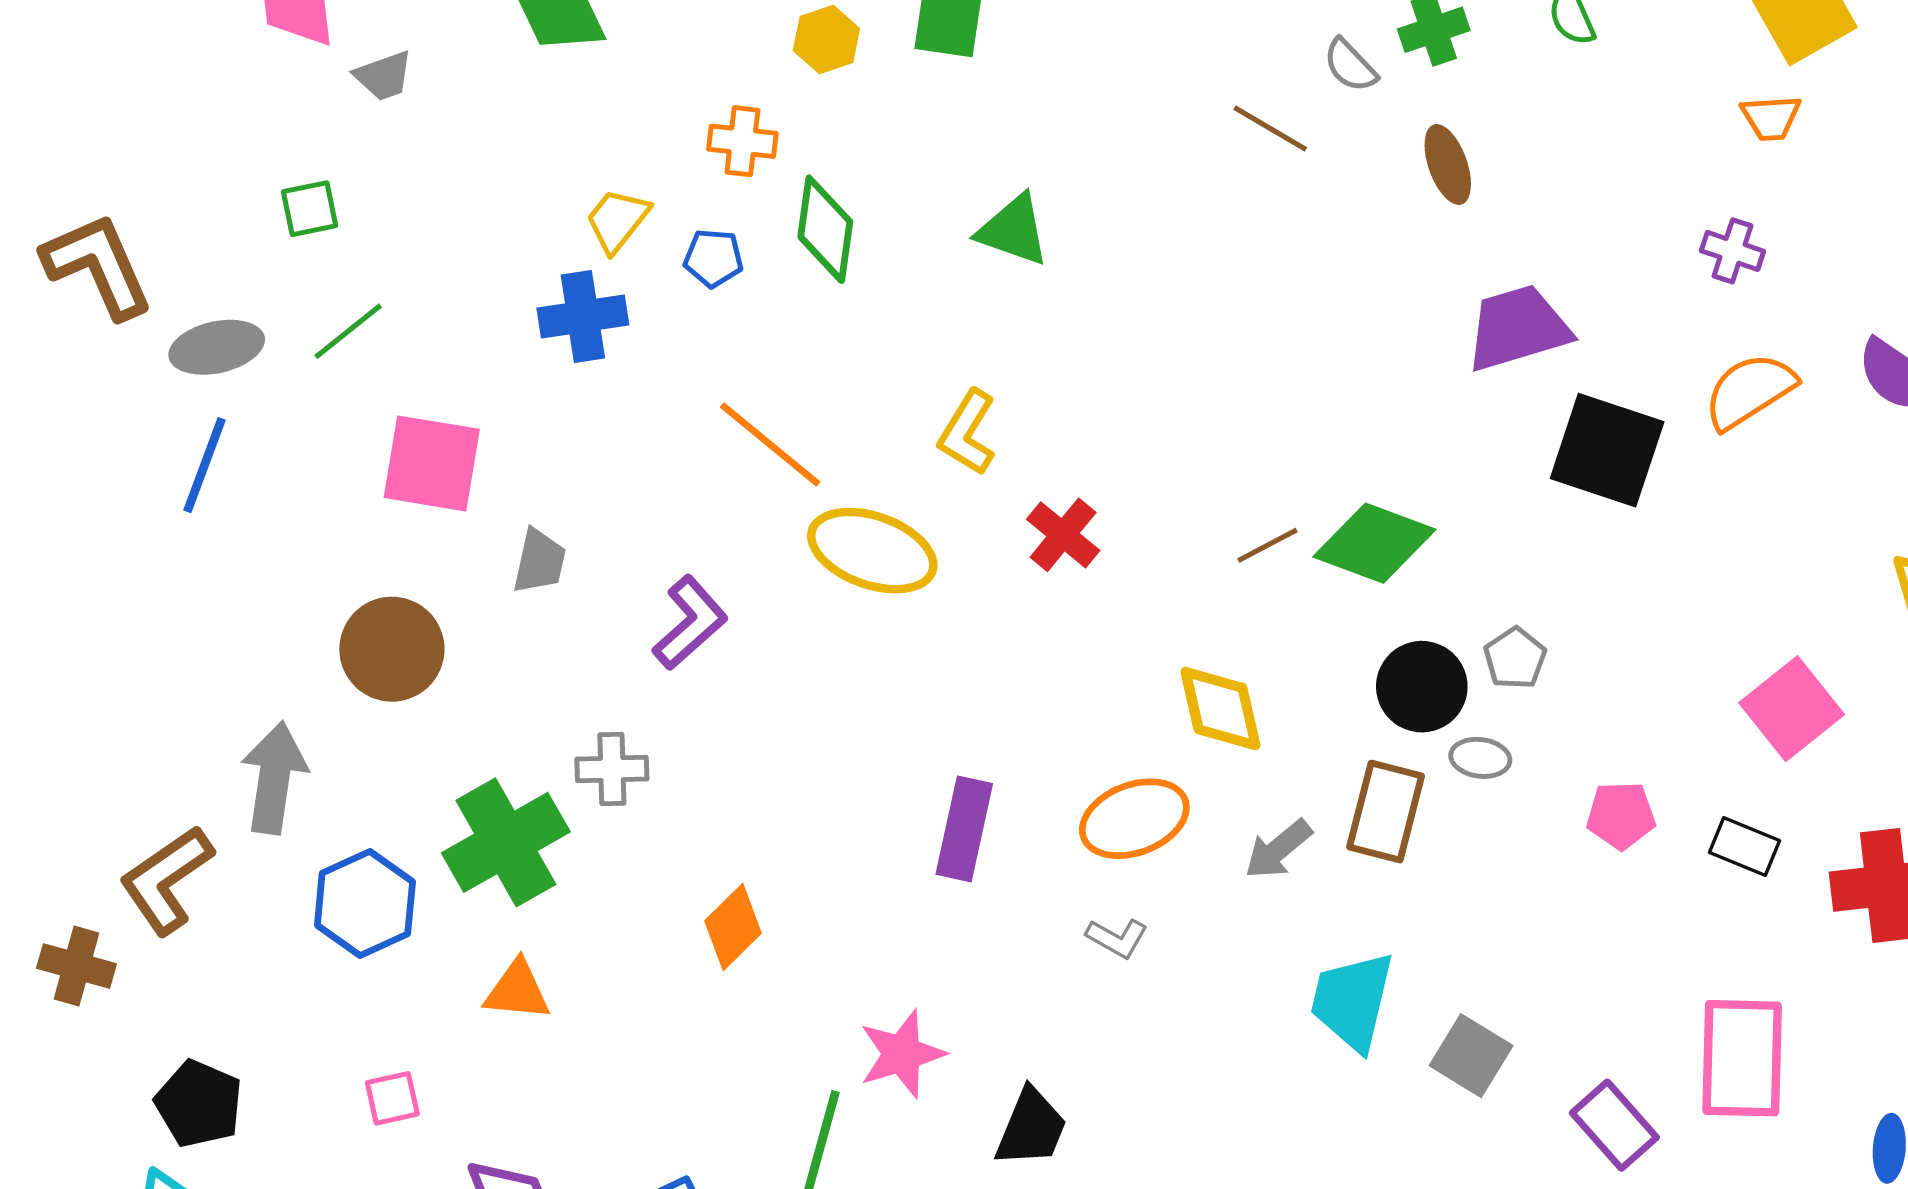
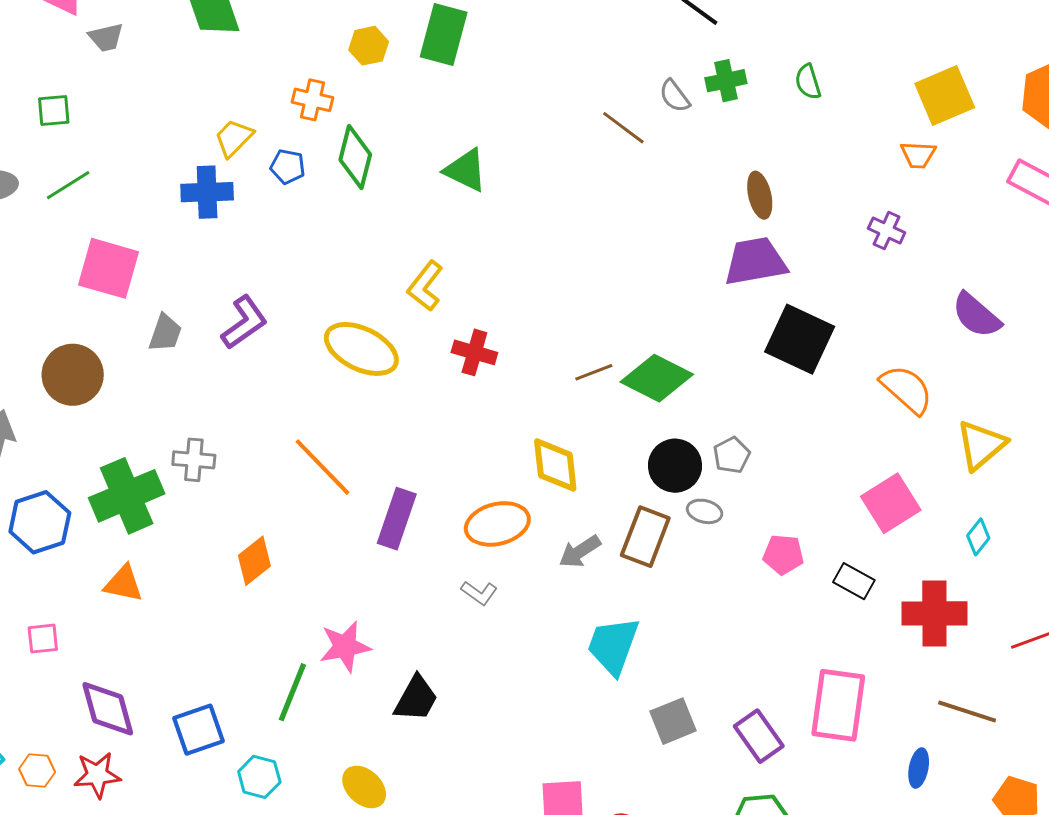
brown ellipse: (1448, 164) -> (760, 195), moved
orange semicircle: (1750, 391) -> (907, 389), moved, turned 68
orange line: (770, 445) -> (323, 467), moved
red cross: (1063, 535) -> (474, 352), turned -30
purple L-shape: (690, 623) -> (244, 322), moved
gray square: (1471, 1056) -> (673, 721), moved, turned 30

